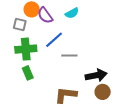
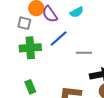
gray line: (69, 55) -> (84, 53), moved
green rectangle: (28, 73) -> (30, 87), moved

